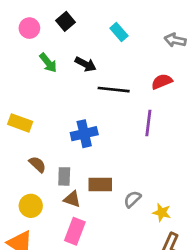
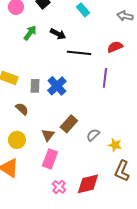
green arrow: (48, 63) -> (30, 33), turned -105
blue cross: (84, 134) -> (57, 86), turned -30
gray rectangle: (64, 176) -> (35, 86), moved
brown rectangle: (100, 184) -> (69, 124), turned -48
brown triangle: (72, 199) -> (48, 135), turned 48

